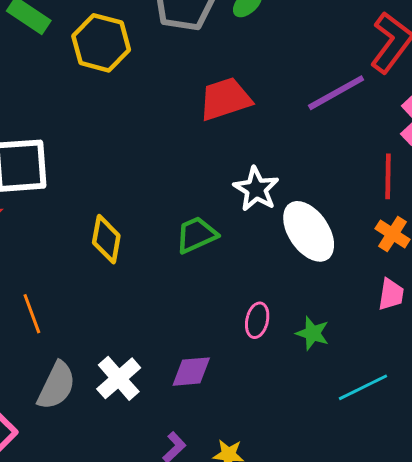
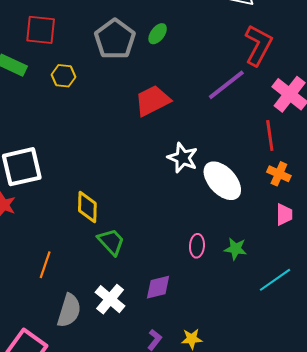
yellow hexagon: (101, 43) -> (63, 76), size x0.6
green trapezoid: (196, 235) -> (111, 242), moved, turned 80
orange line: (32, 314) -> (45, 265), turned 48

